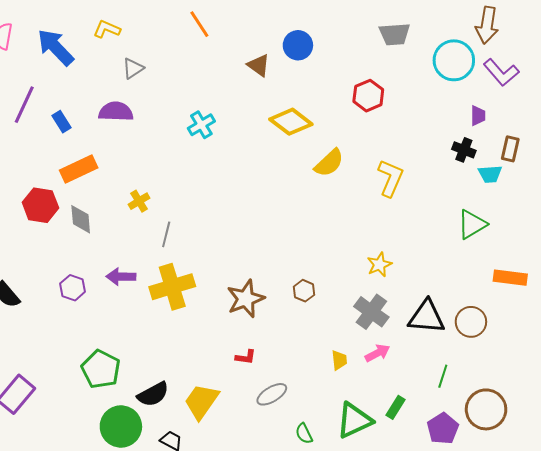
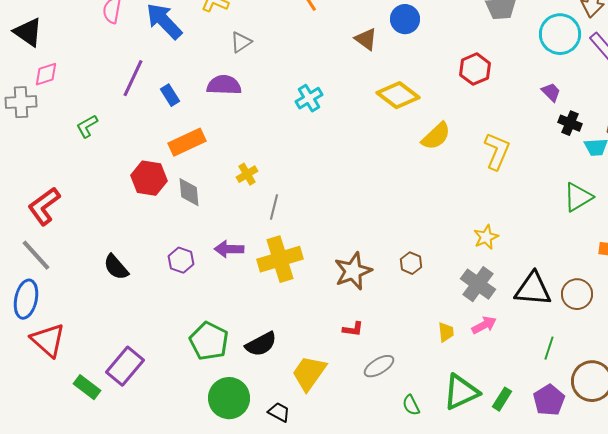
purple trapezoid: (478, 116) -> (551, 92), moved, turned -45
black semicircle: (153, 394) -> (261, 344), moved
green rectangle: (396, 407) -> (502, 399), moved

